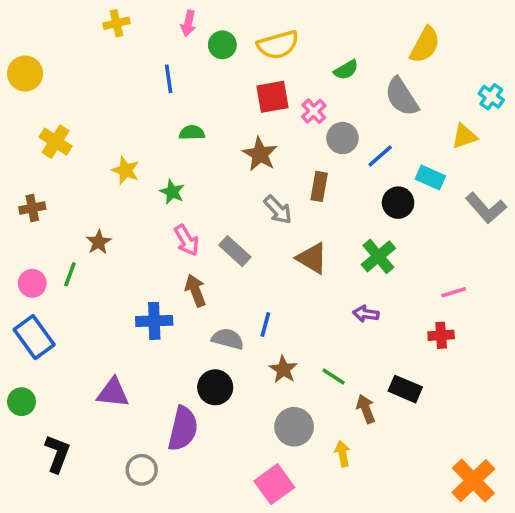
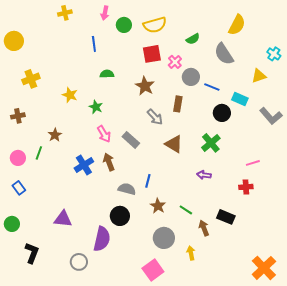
yellow cross: (56, 142) -> (31, 79), turned 36
blue line: (380, 156) -> (212, 87), turned 63
blue cross: (154, 321) -> (84, 165), moved, turned -30
blue rectangle: (34, 337) -> (19, 188), size x0.6

